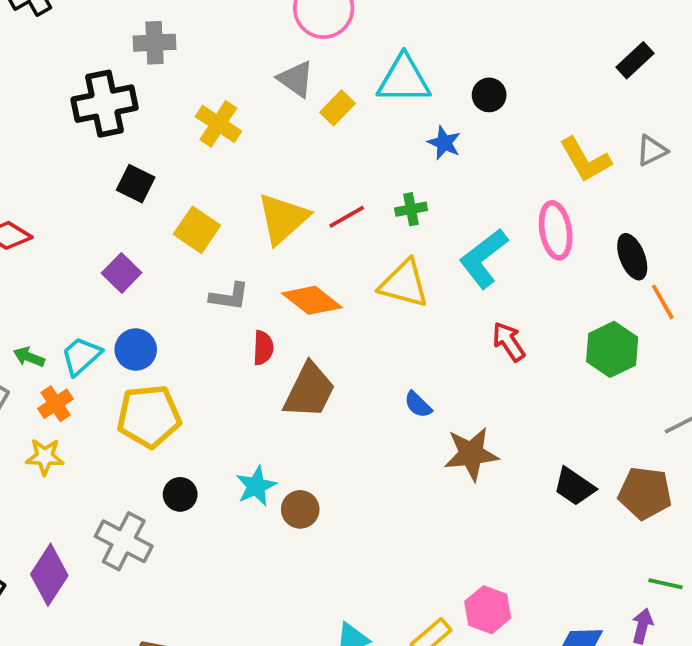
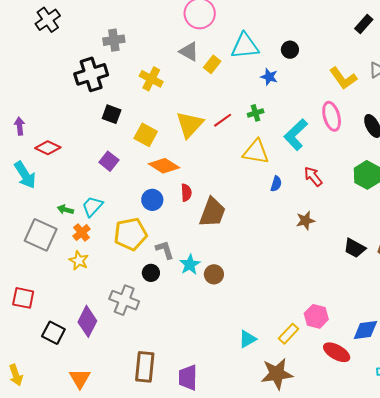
gray L-shape: (229, 296) -> (165, 250), moved, turned -110
orange diamond: (312, 300) -> (164, 166), moved
blue circle: (136, 350) -> (152, 200), moved
blue semicircle: (418, 405) -> (276, 184), moved, turned -112
brown star: (471, 454) -> (305, 221), moved, size x0.7
yellow star: (45, 457) -> (79, 261), turned 30

